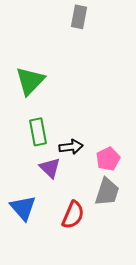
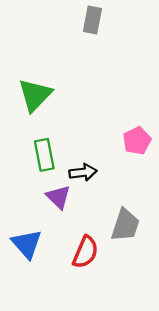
pink pentagon: (108, 159) -> (137, 141), moved

